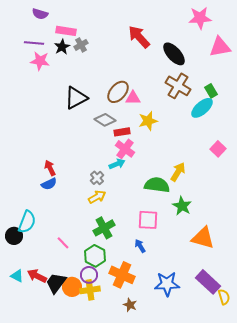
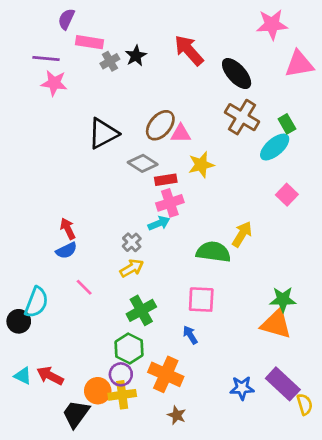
purple semicircle: (40, 14) -> (66, 19), moved, turned 98
black star: (62, 47) -> (136, 56), moved
pink cross: (125, 149) -> (170, 203), turned 36
pink square: (218, 149) -> (287, 195), moved
green star: (182, 206) -> (283, 300), moved, turned -30
pink line: (63, 243) -> (84, 287), moved
black trapezoid: (56, 283) -> (76, 414), moved
blue star: (167, 284) -> (242, 388), moved, size x0.7

